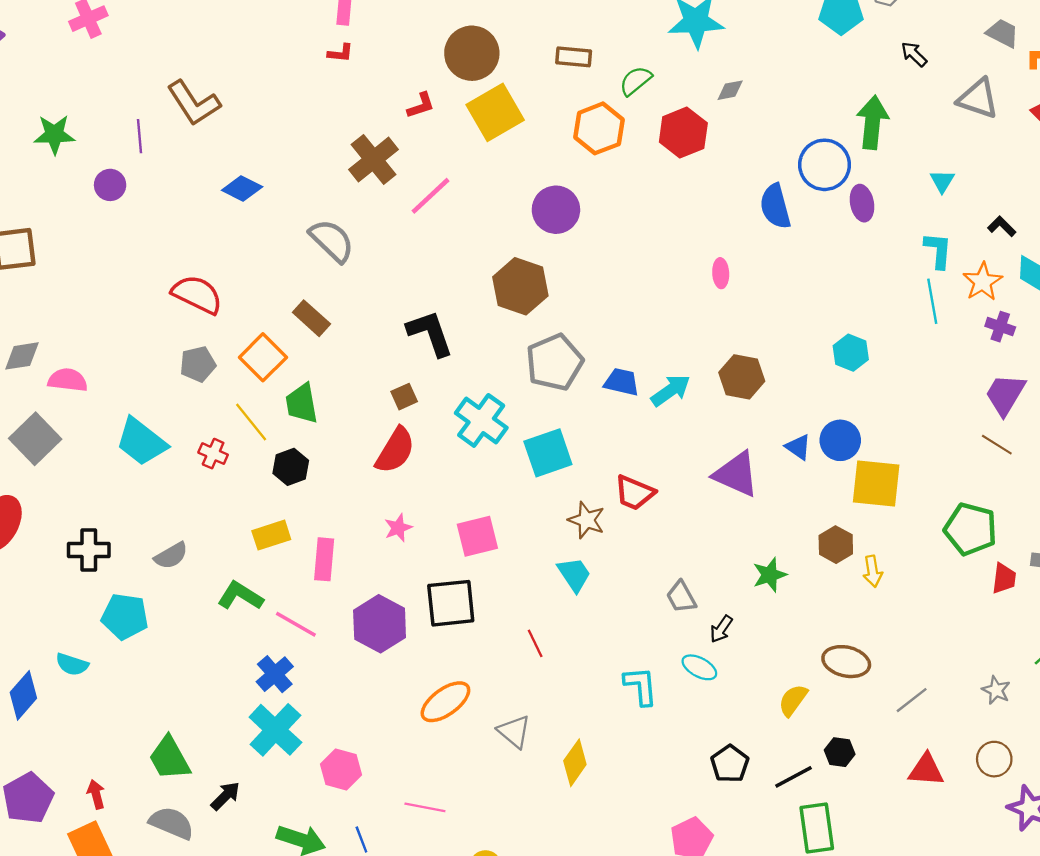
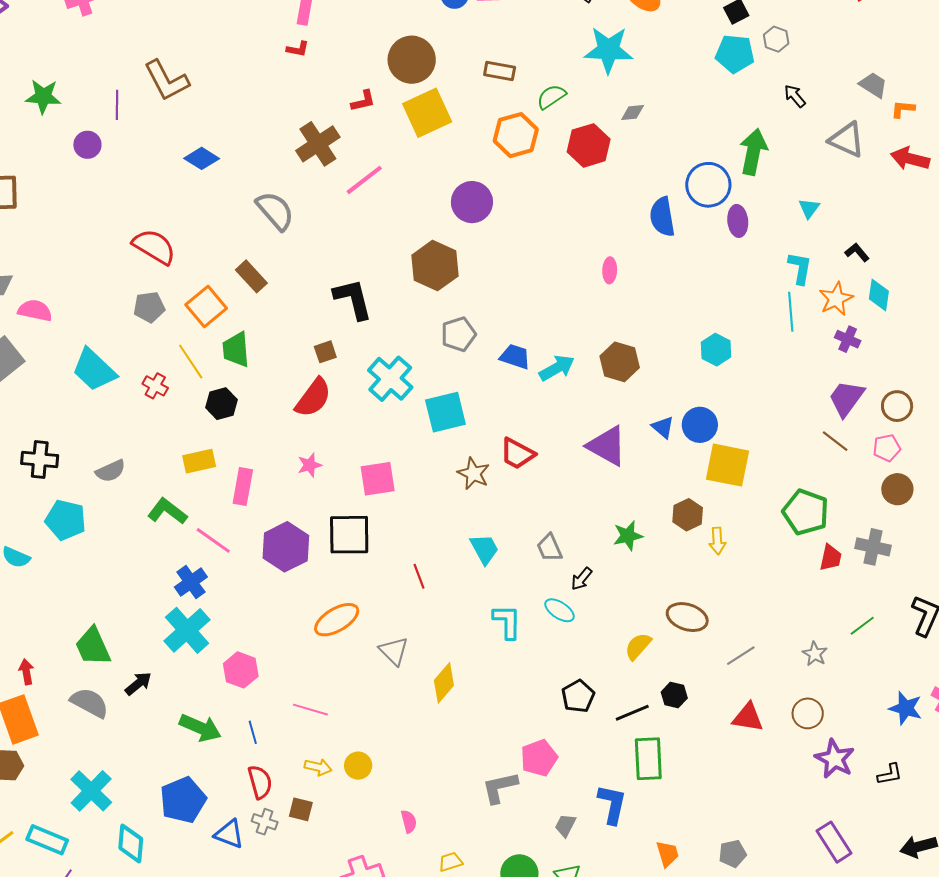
gray pentagon: (555, 362) -> (458, 334), size x0.7
cyan trapezoid: (574, 574) -> (484, 549), moved

